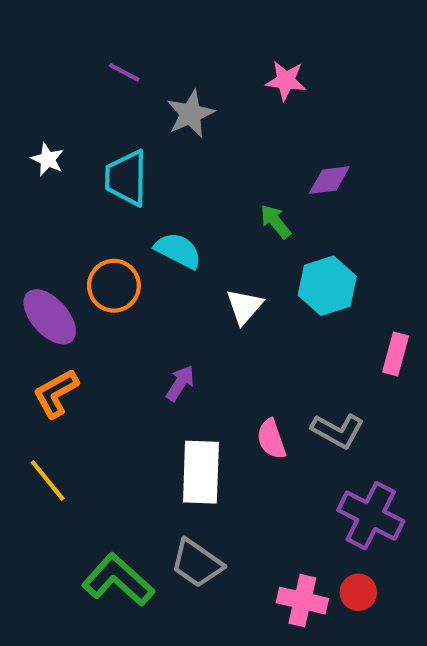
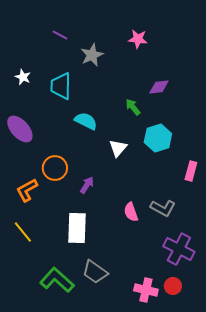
orange circle: (114, 286) -> (55, 168), moved
purple ellipse: (50, 317) -> (20, 129), moved
white rectangle: (201, 472) -> (77, 228), moved

